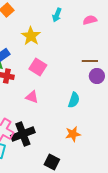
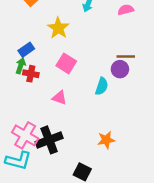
purple circle: (97, 76) -> (120, 69), moved
cyan semicircle: (74, 100) -> (102, 86), moved

